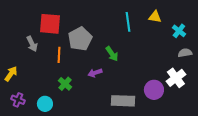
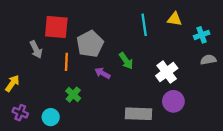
cyan cross: (179, 31) -> (202, 35), turned 32
purple arrow: (95, 73) -> (102, 73), moved, turned 48
white cross: (176, 78) -> (167, 72), moved

